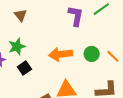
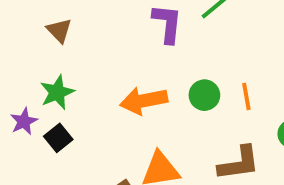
orange line: (113, 56) -> (246, 96), turned 40
black square: (24, 68) -> (58, 138), moved

